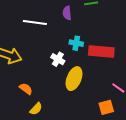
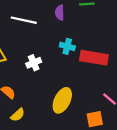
white cross: (58, 59) -> (34, 63), moved, turned 32
yellow ellipse: (74, 79) -> (62, 100), moved

